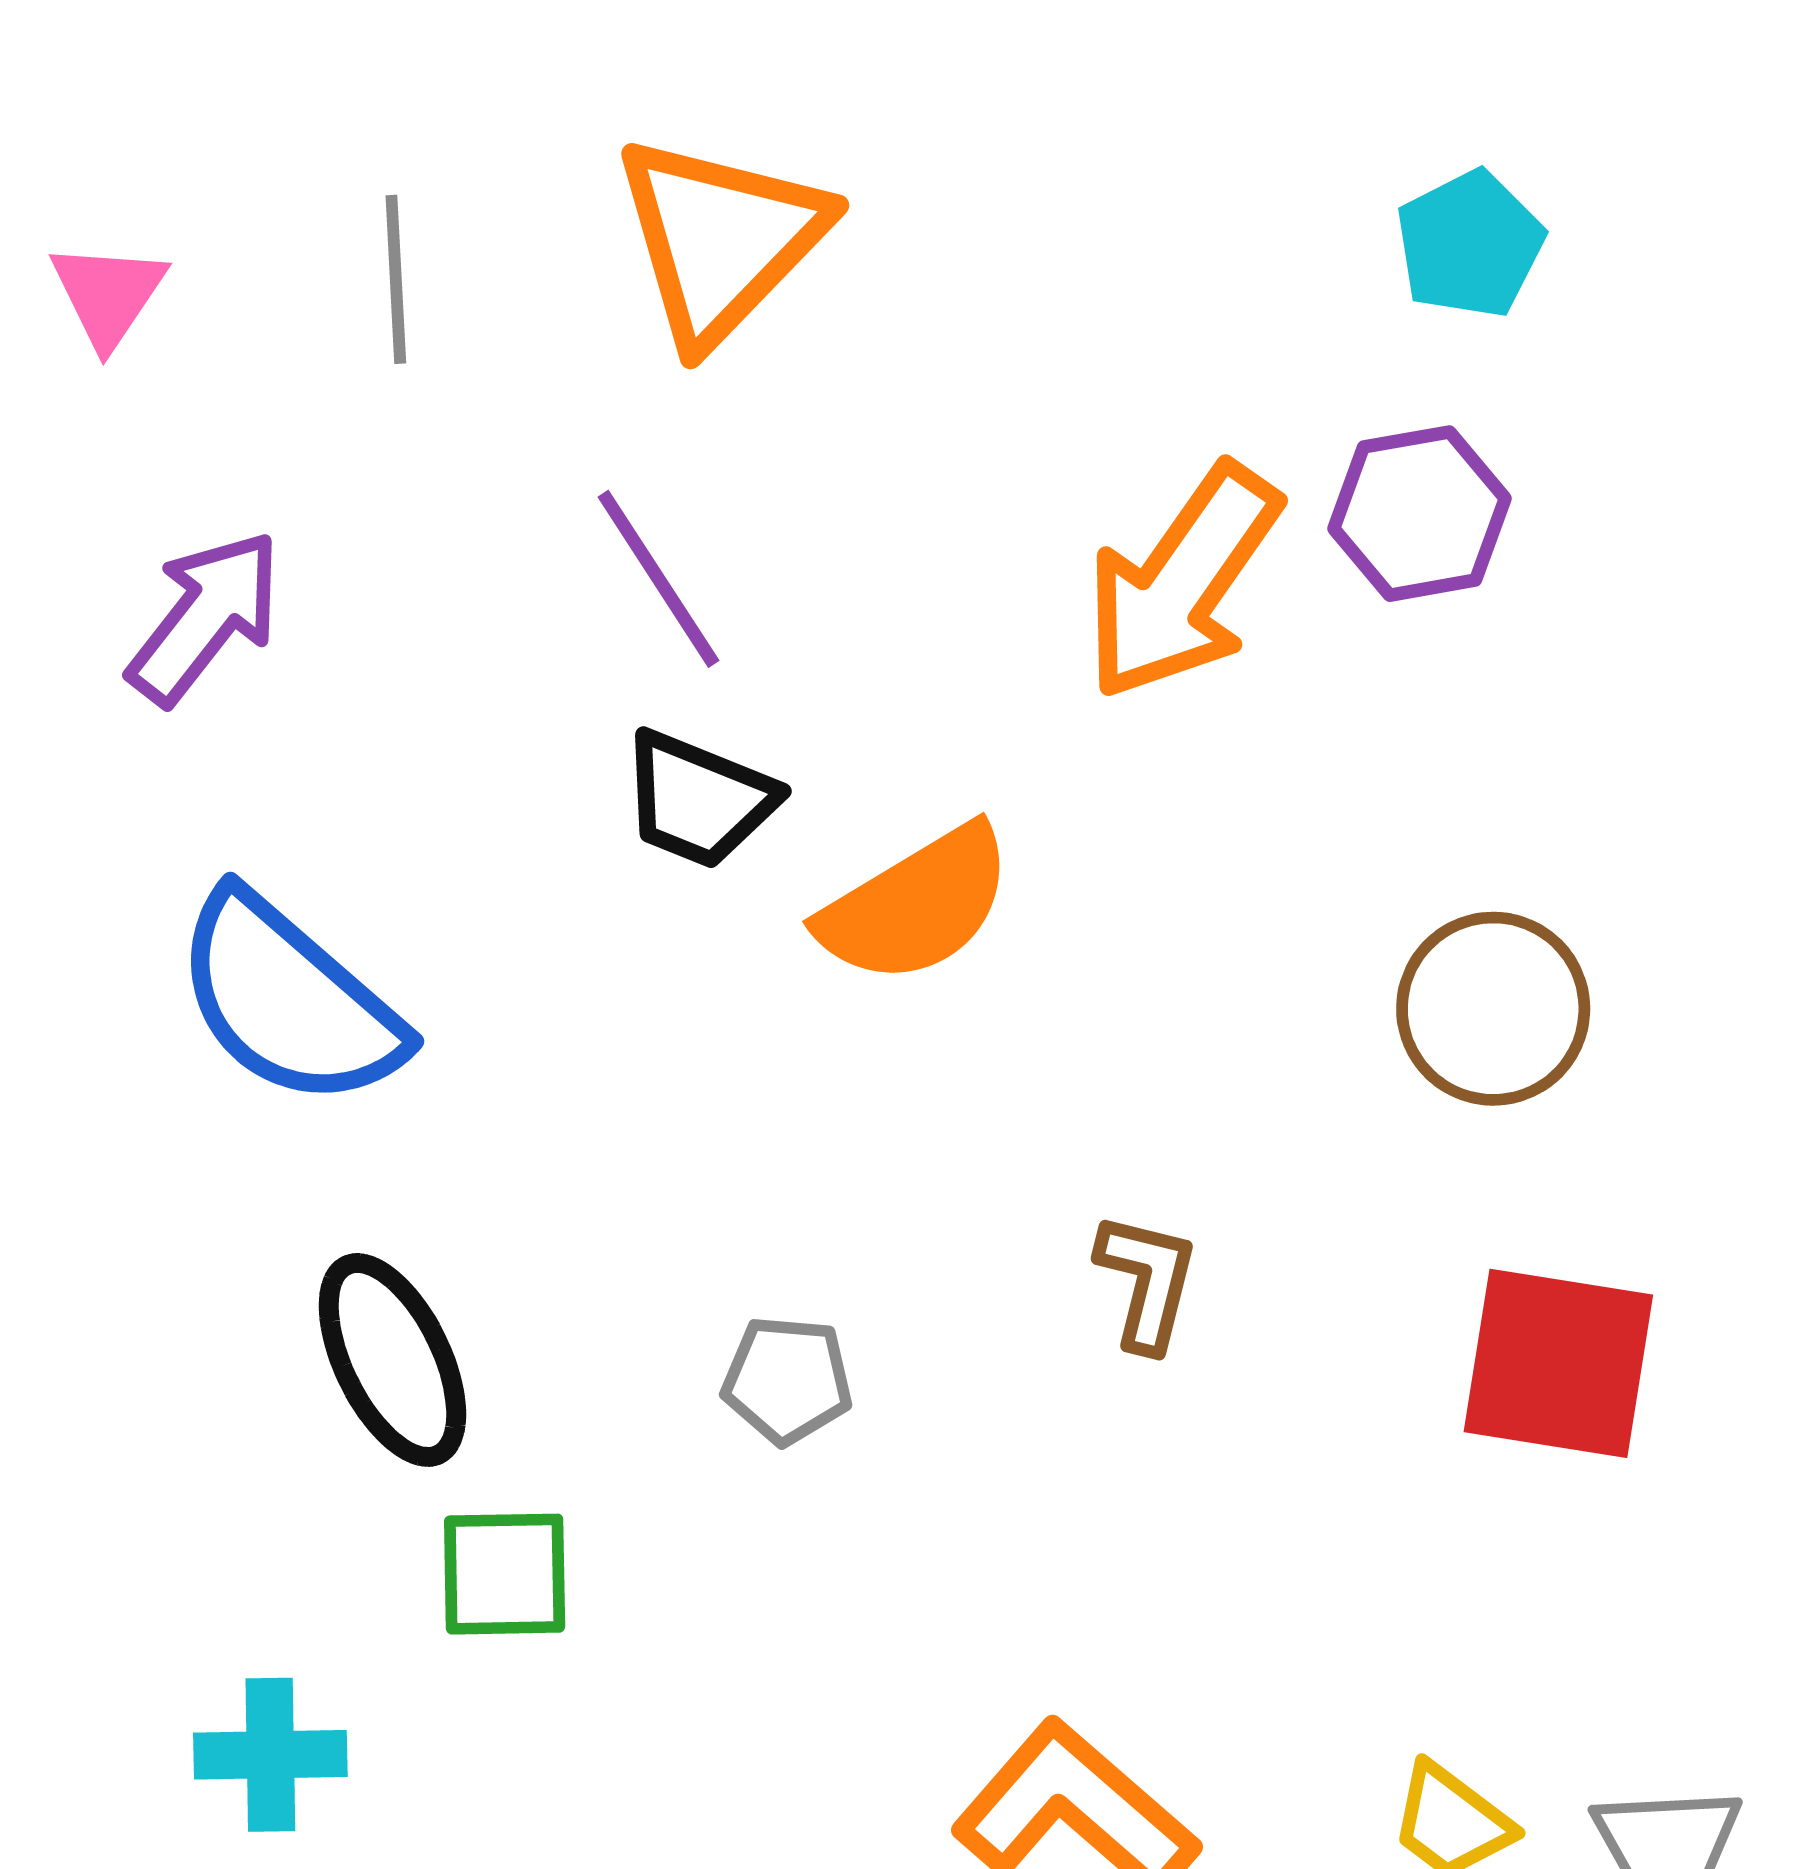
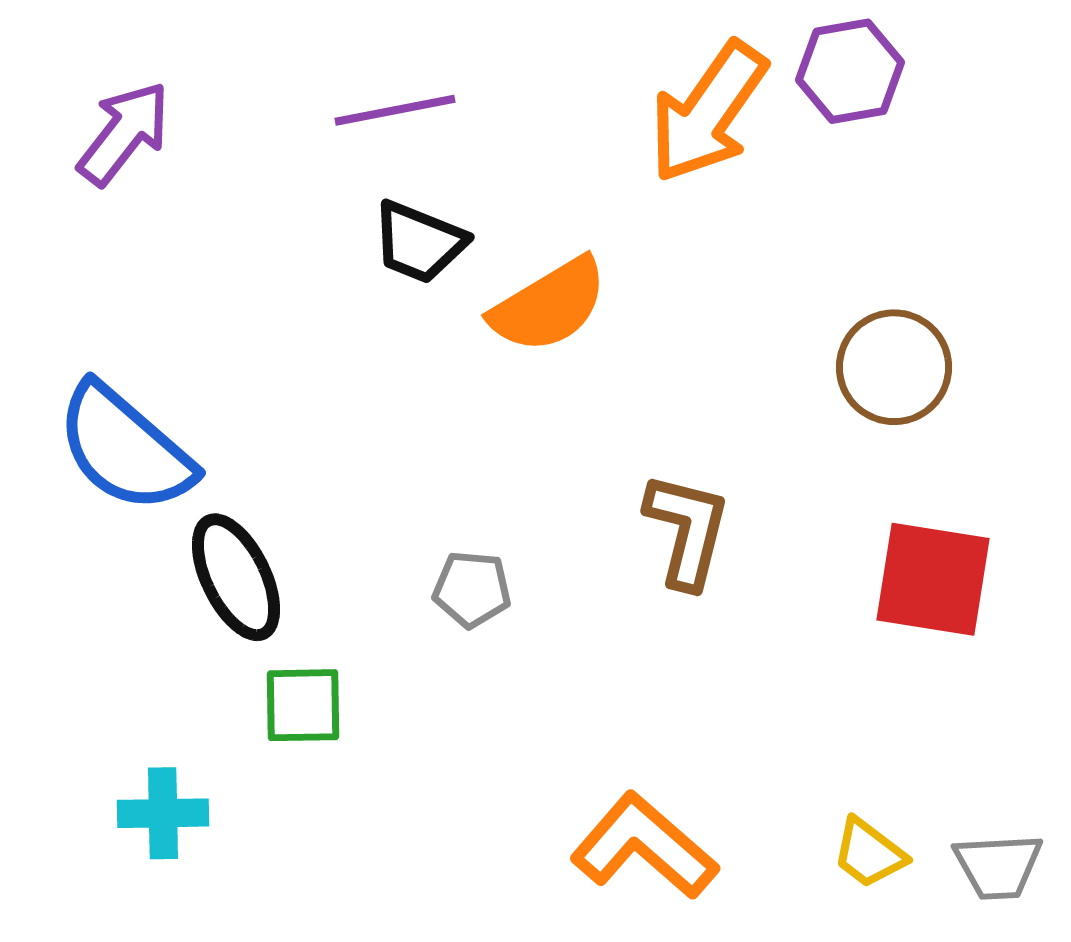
purple line: (658, 579) -> (395, 110), turned -68
blue semicircle: (289, 1000) -> (125, 448), moved
brown L-shape: (1147, 1281) -> (687, 530), size x1.4

